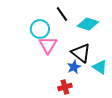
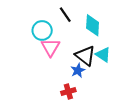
cyan diamond: (88, 24) -> (93, 25), turned 75
cyan triangle: (100, 67) -> (103, 55), moved

